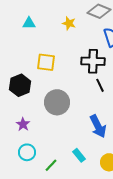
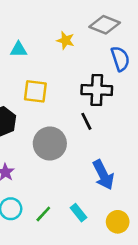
cyan triangle: (29, 23) -> (18, 50), moved
black line: (100, 85) -> (86, 121), moved
green line: (51, 165) -> (43, 214), moved

